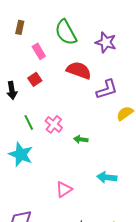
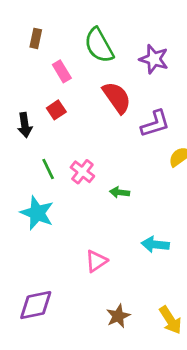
red semicircle: (79, 70) -> (117, 98), turned 35

